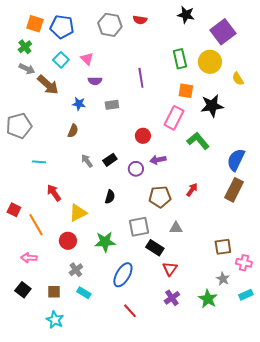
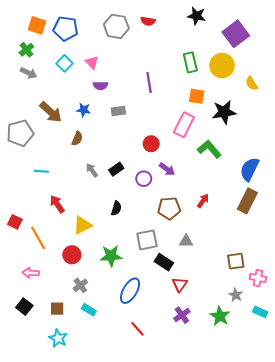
brown arrow: (48, 85) -> (51, 112), moved
purple arrow: (158, 160) -> (167, 169), turned -133
cyan rectangle: (246, 295) -> (260, 312), turned 48

